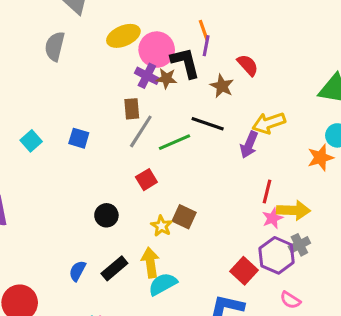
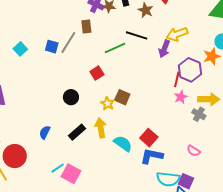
gray line: (141, 131) -> (68, 42), moved
yellow arrow: (293, 210) -> (209, 99), moved
gray cross: (299, 245) -> (199, 114), turned -32
purple hexagon: (277, 255) -> (190, 70), moved
blue semicircle: (77, 271) -> (45, 132), moved
red square: (244, 271) -> (149, 138), moved
cyan semicircle: (163, 284) -> (123, 144), moved, turned 66

